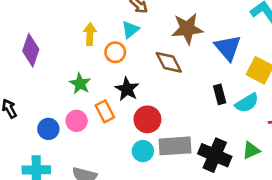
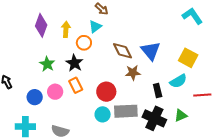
brown star: (187, 29) -> (133, 73), moved, size x0.7
blue triangle: (228, 48) -> (151, 51), moved
purple diamond: (31, 50) -> (41, 25), moved
green star: (80, 84) -> (47, 64), moved
black star: (127, 89) -> (74, 63), moved
black rectangle: (220, 94) -> (158, 91), moved

